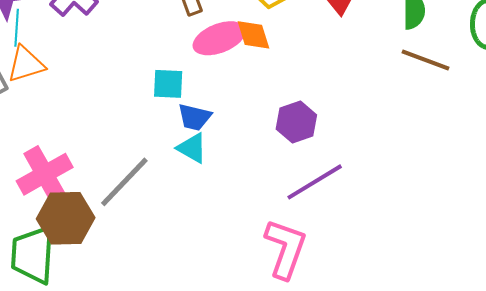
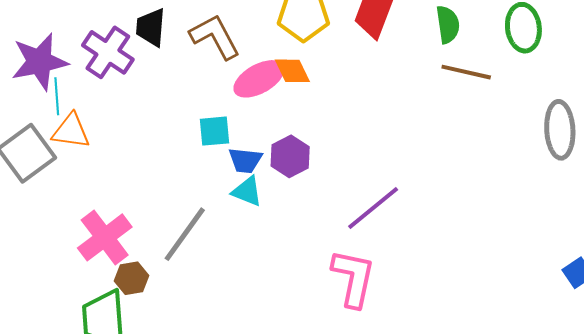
orange triangle: (26, 64) -> (71, 131), turned 33
purple hexagon: (296, 122) -> (290, 156), moved
brown hexagon: (66, 218) -> (131, 278), size x0.6

